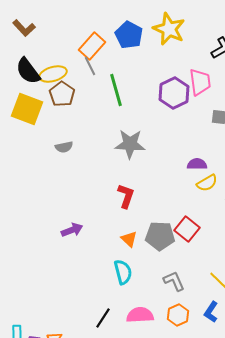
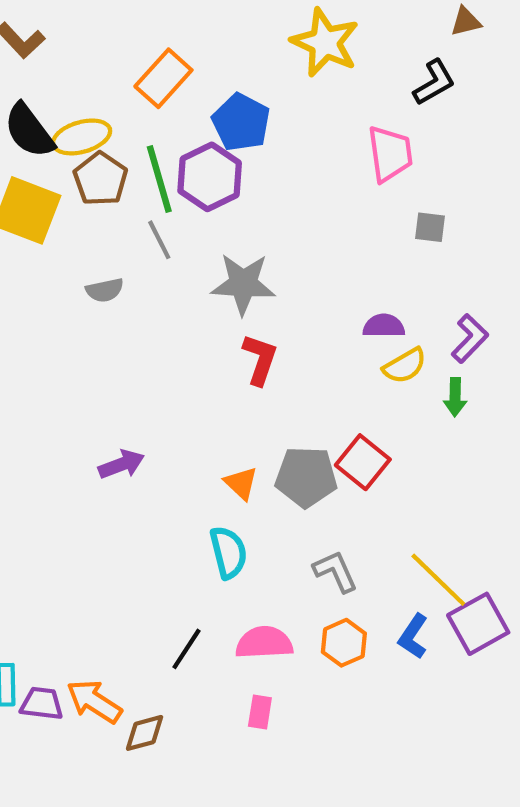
blue pentagon: (129, 35) -> (241, 122), moved
gray line: (90, 66) -> (159, 240), moved
green line: (116, 90) -> (159, 179), moved
purple hexagon: (174, 93) -> (210, 177), moved
red L-shape: (126, 196) -> (260, 359), moved

